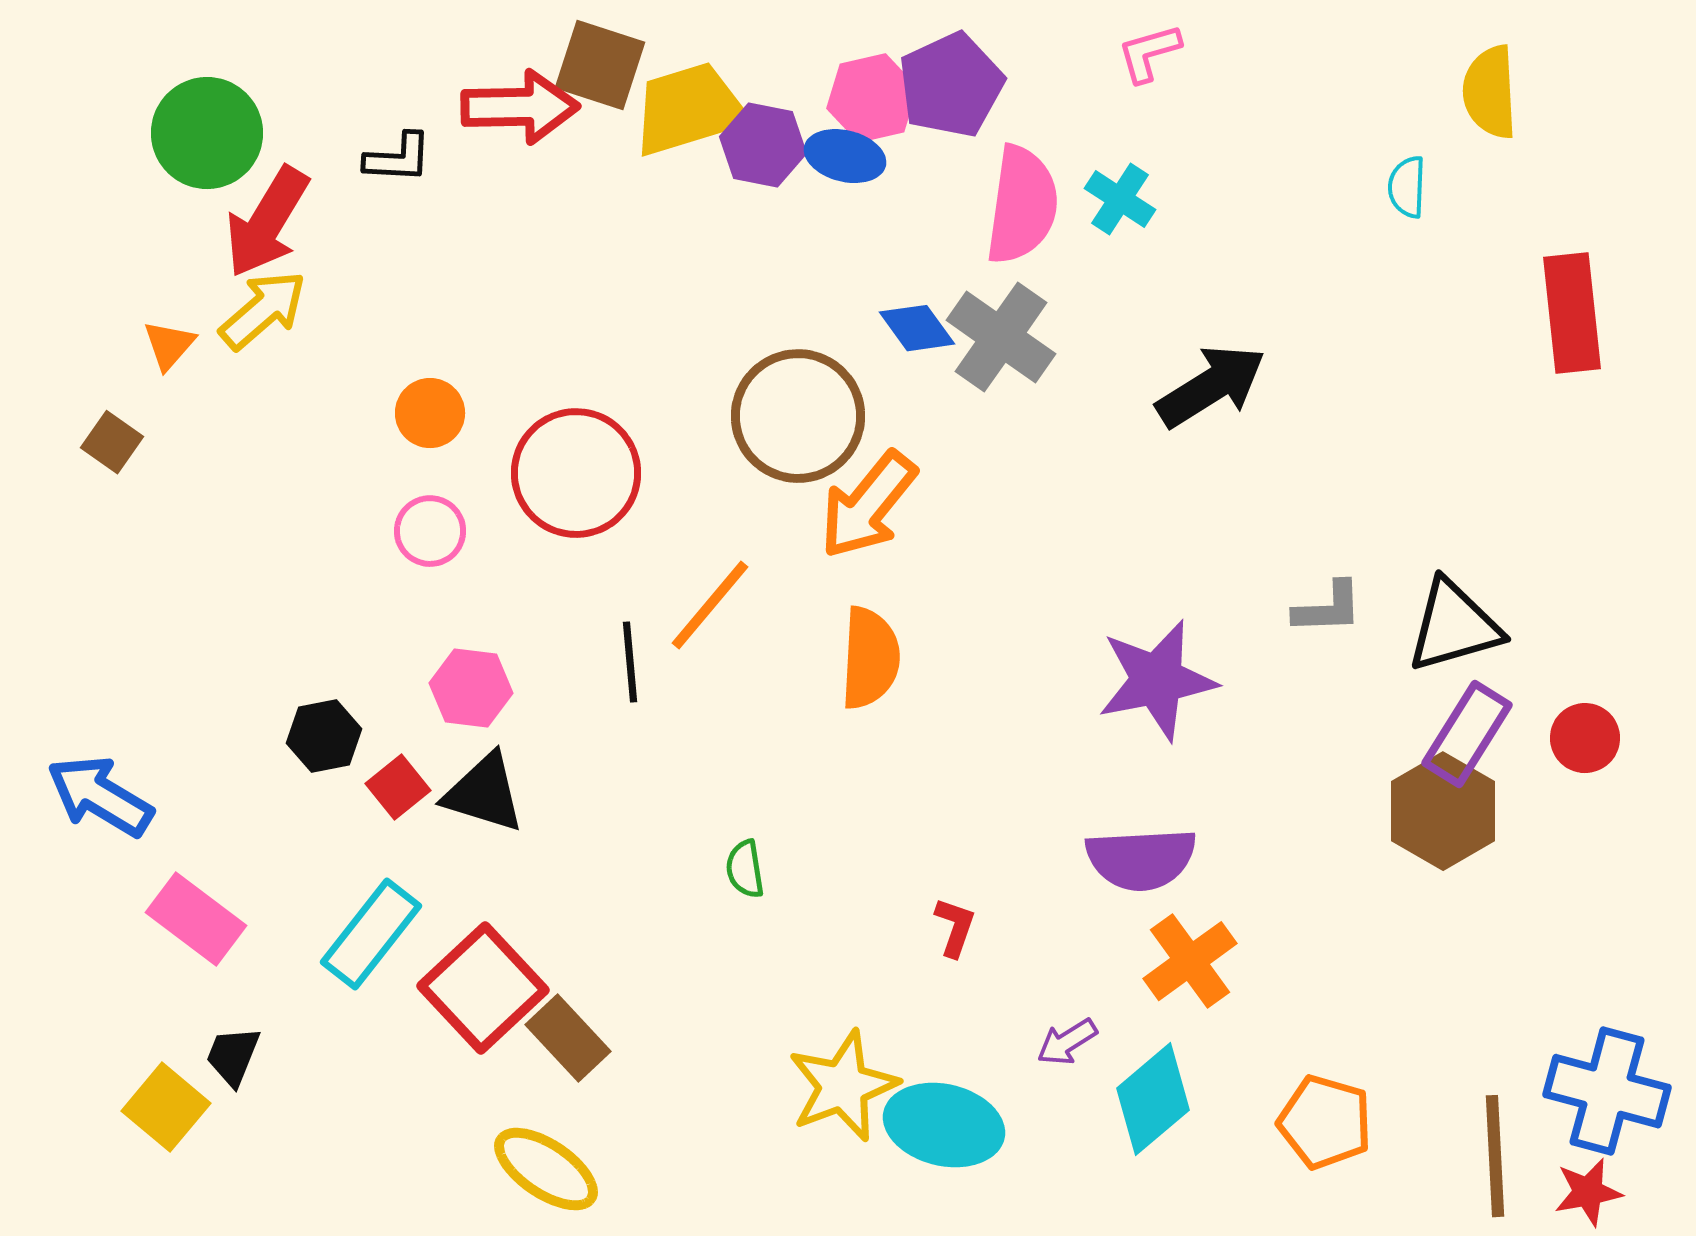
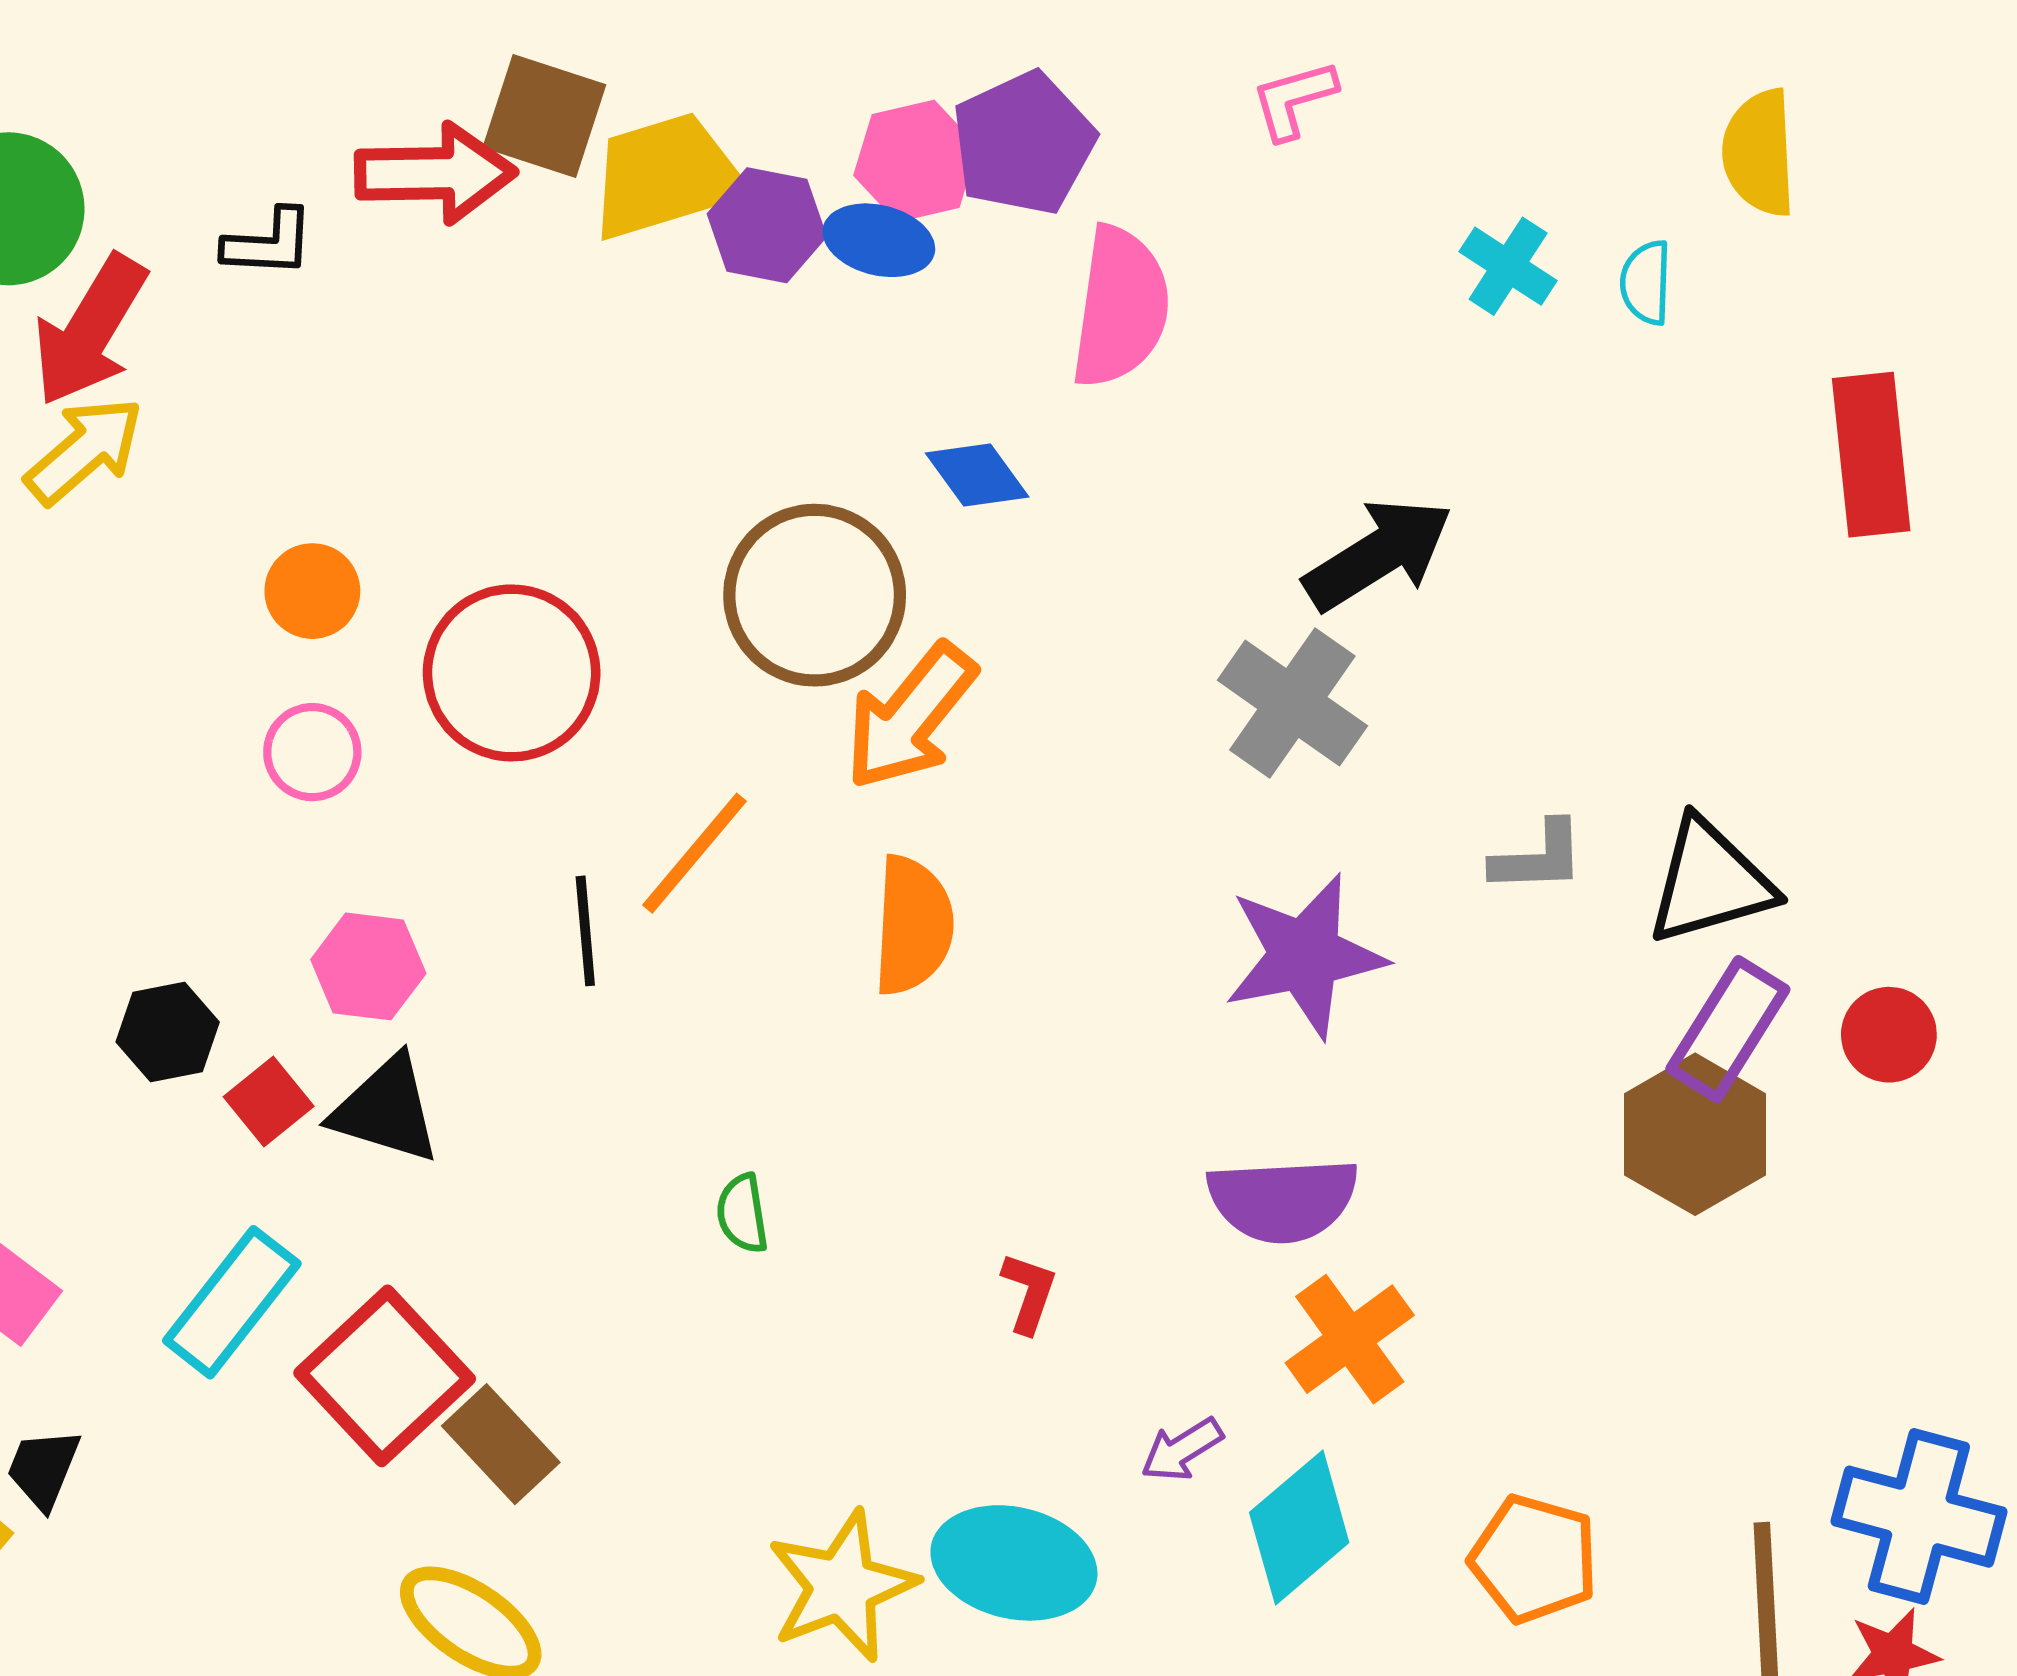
cyan cross: (1120, 199) -> (1508, 266), moved
gray cross: (1001, 337) -> (1292, 703), moved
yellow star: (843, 1086) -> (842, 1586), moved

